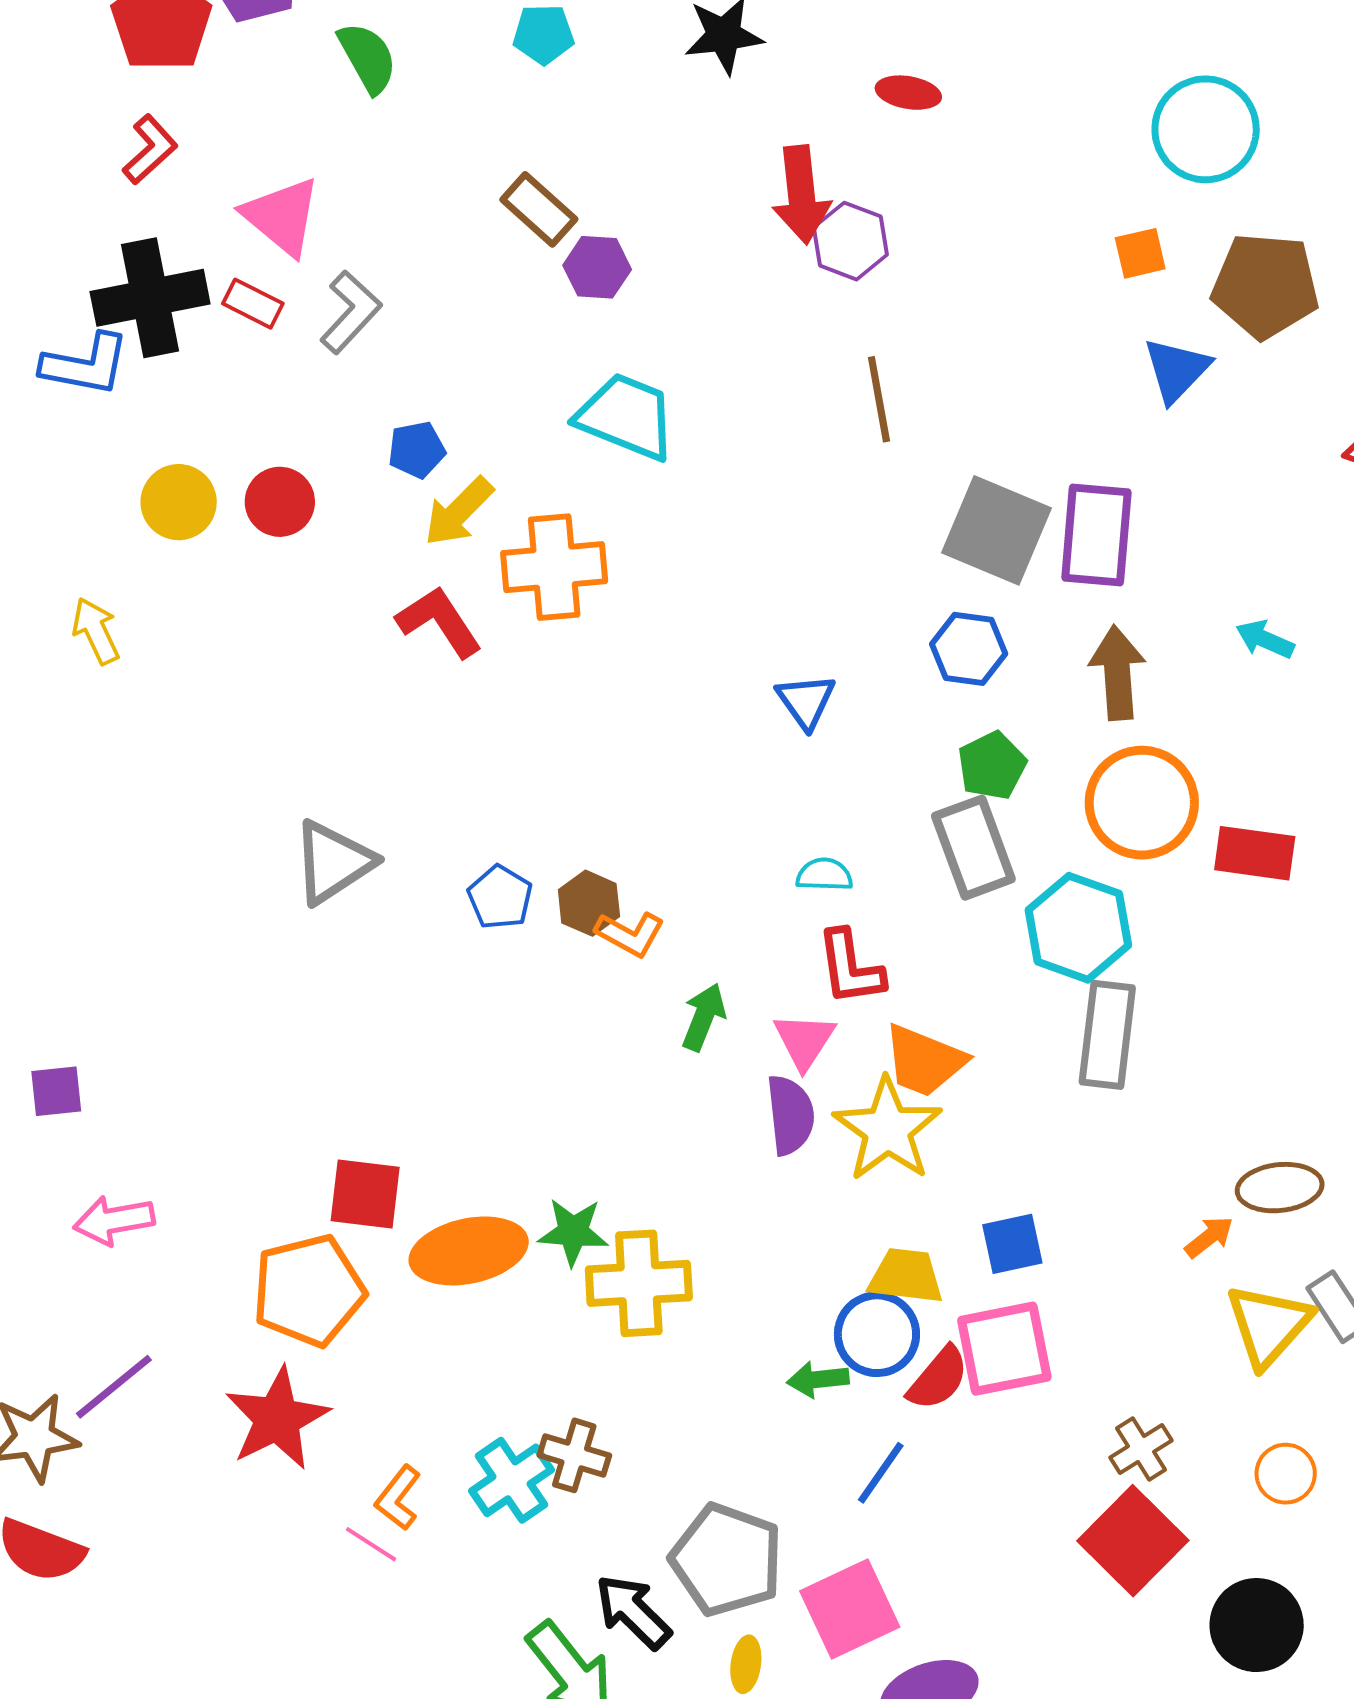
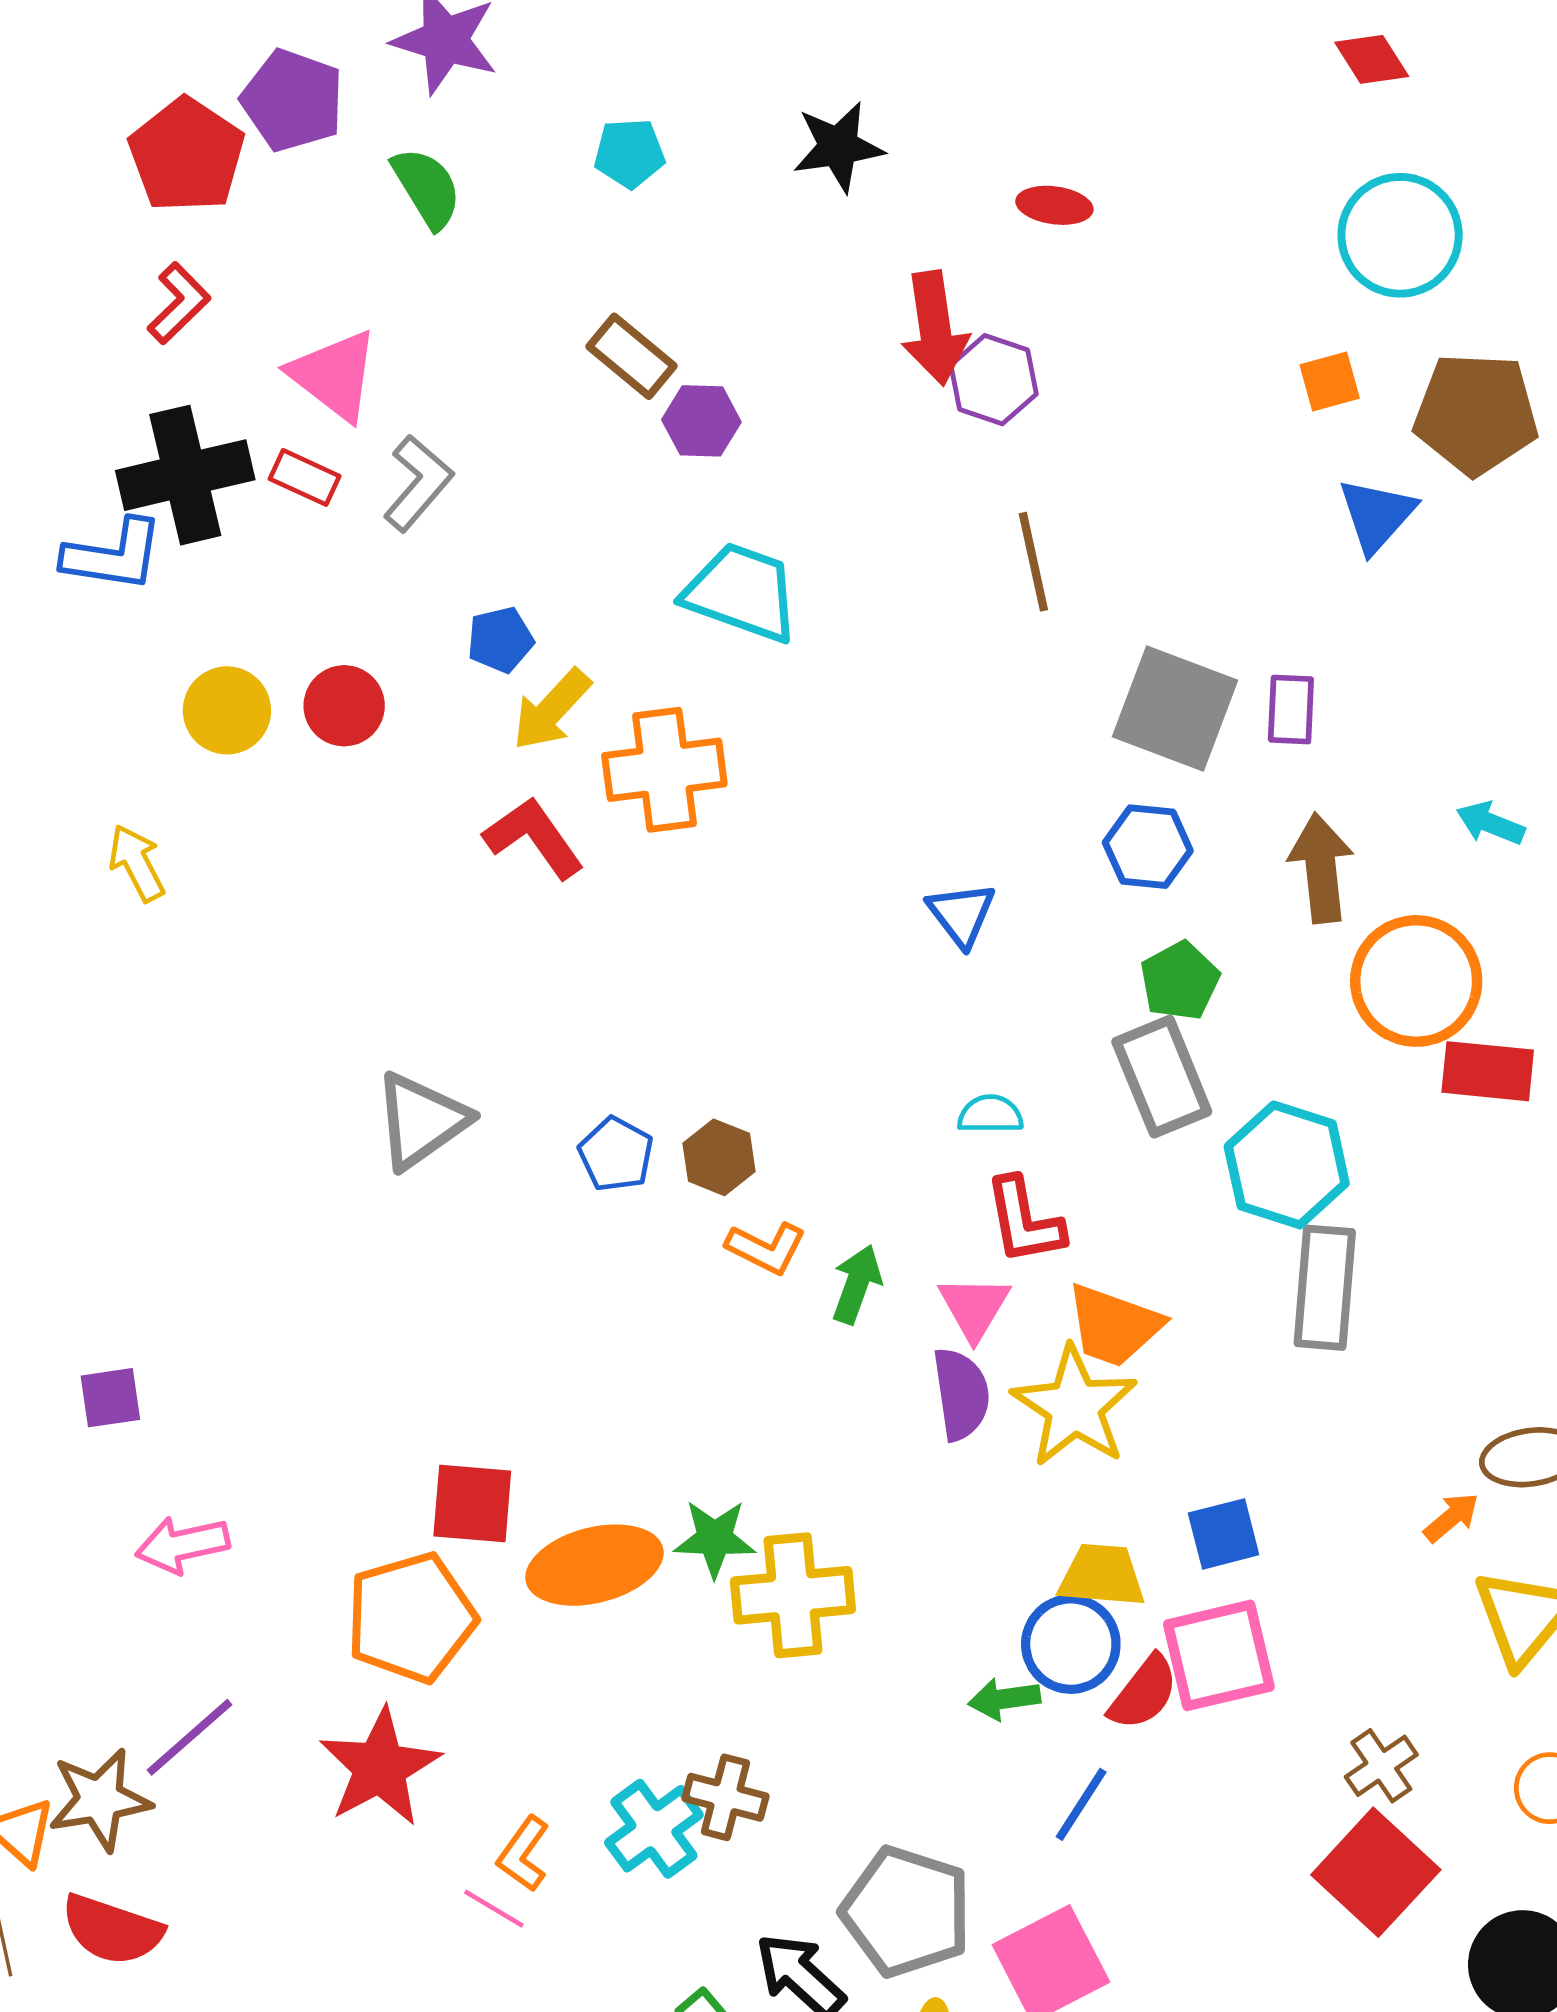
purple rectangle: (1096, 535) -> (1291, 710), size x0.6
orange circle: (1142, 803) -> (1416, 981), moved
orange L-shape: (630, 934) -> (766, 1248), moved

